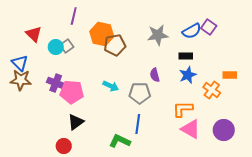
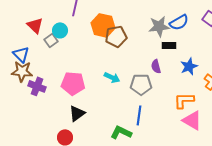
blue semicircle: (192, 31) -> (179, 22), moved
gray square: (67, 46) -> (51, 40), moved
cyan circle: (56, 47) -> (60, 30), moved
black rectangle: (186, 56) -> (169, 45), moved
purple cross: (56, 83) -> (37, 86), moved

